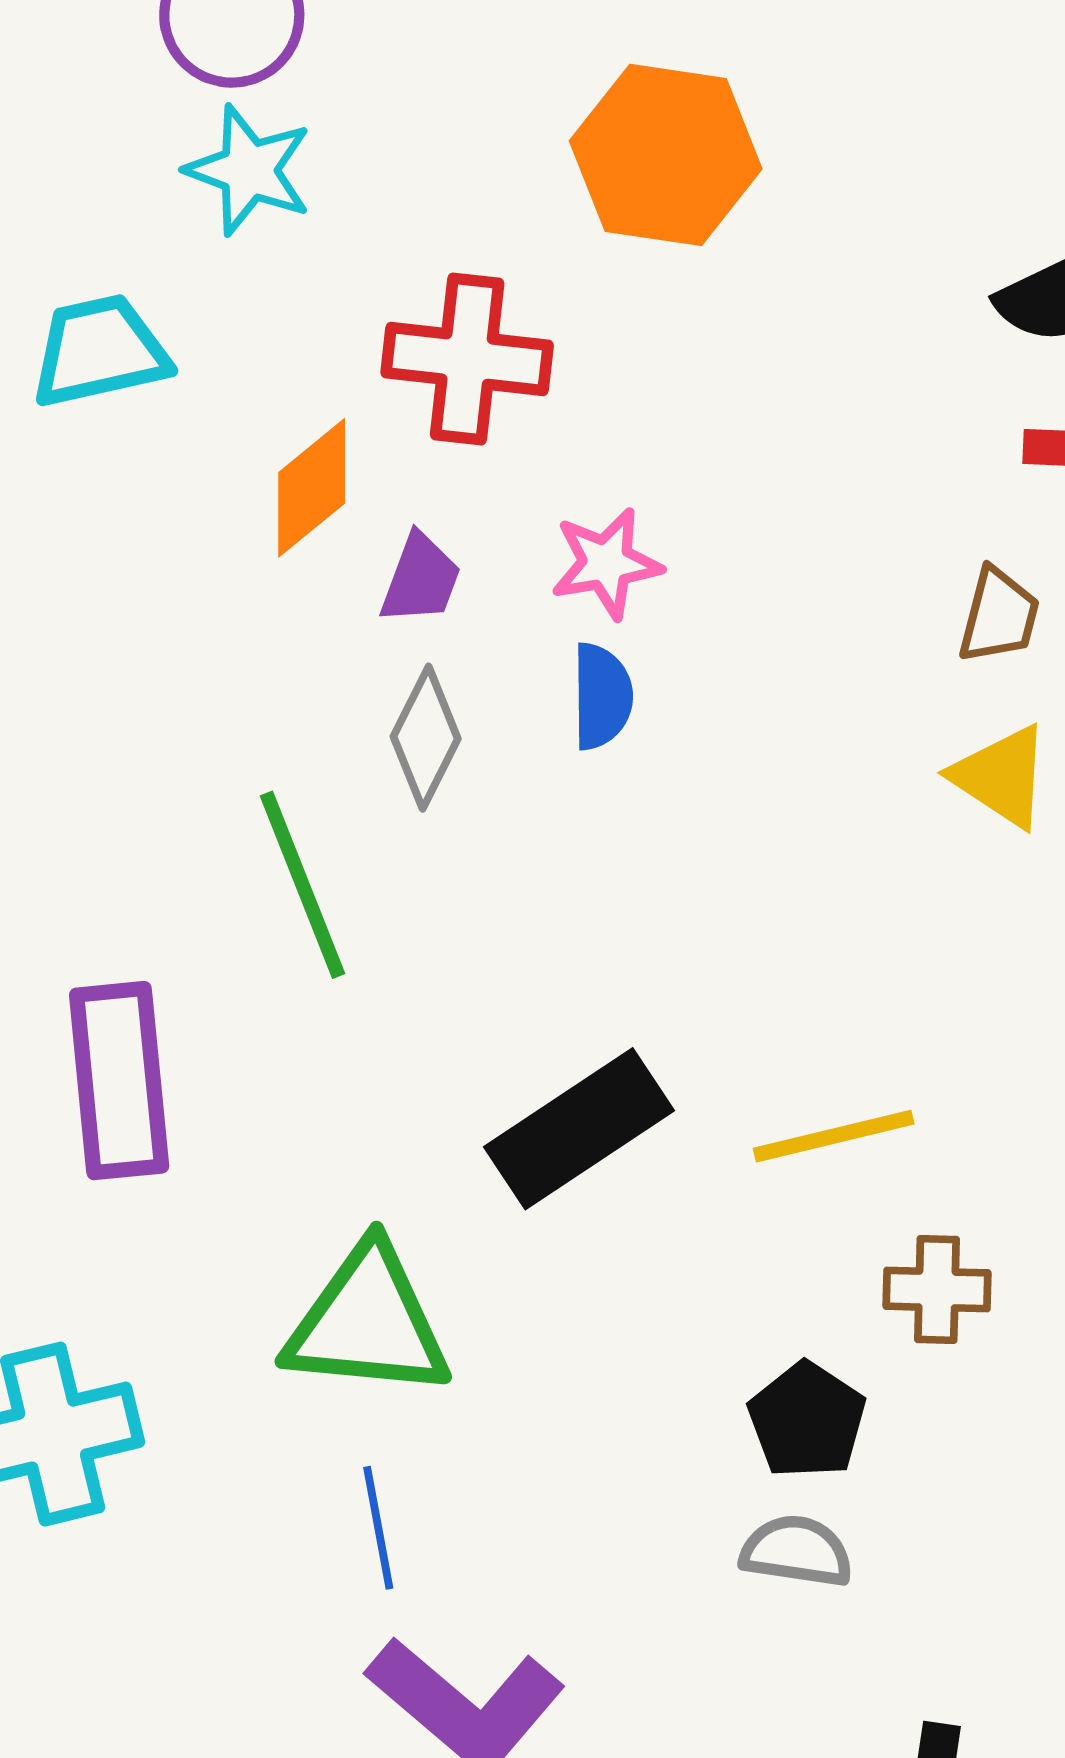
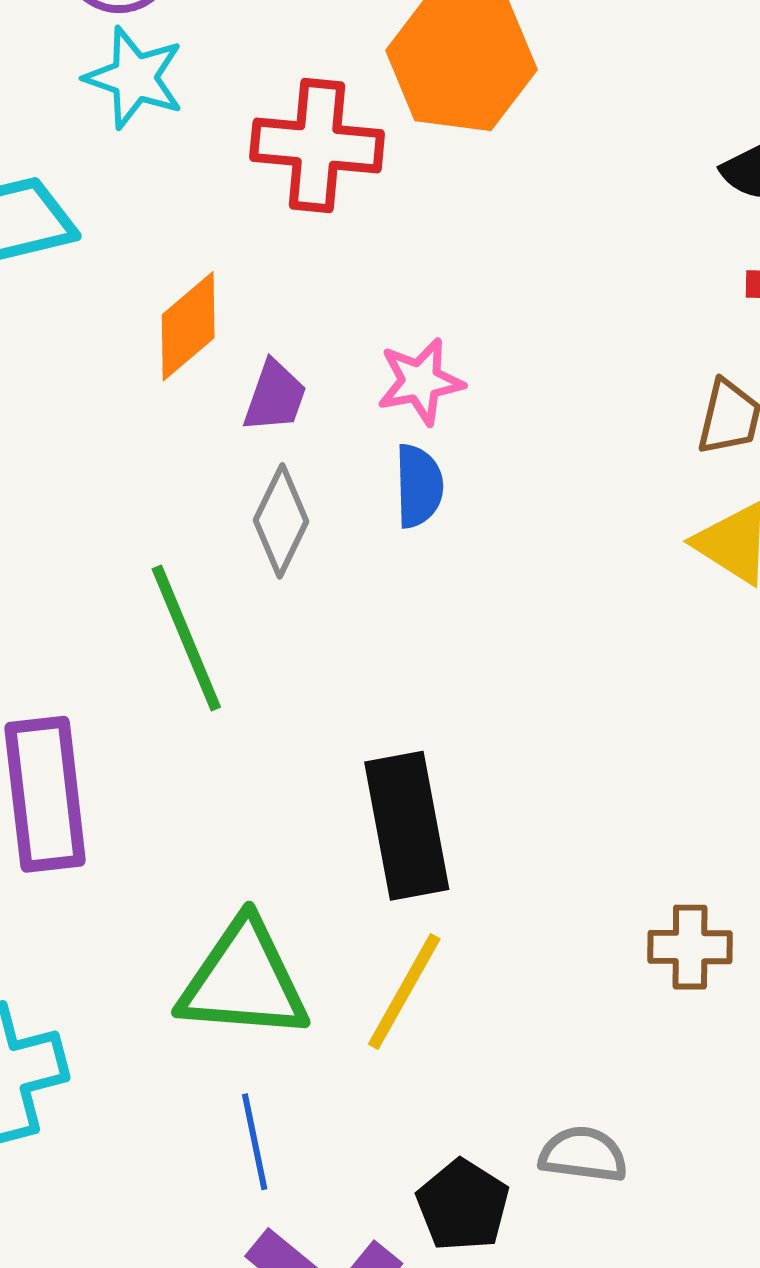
red cross: (467, 359) -> (317, 145), moved
black rectangle: (579, 1129) -> (407, 826), turned -66
yellow line: (834, 1136) -> (404, 991), moved, turned -46
black pentagon: (807, 1420) -> (463, 1205), moved

